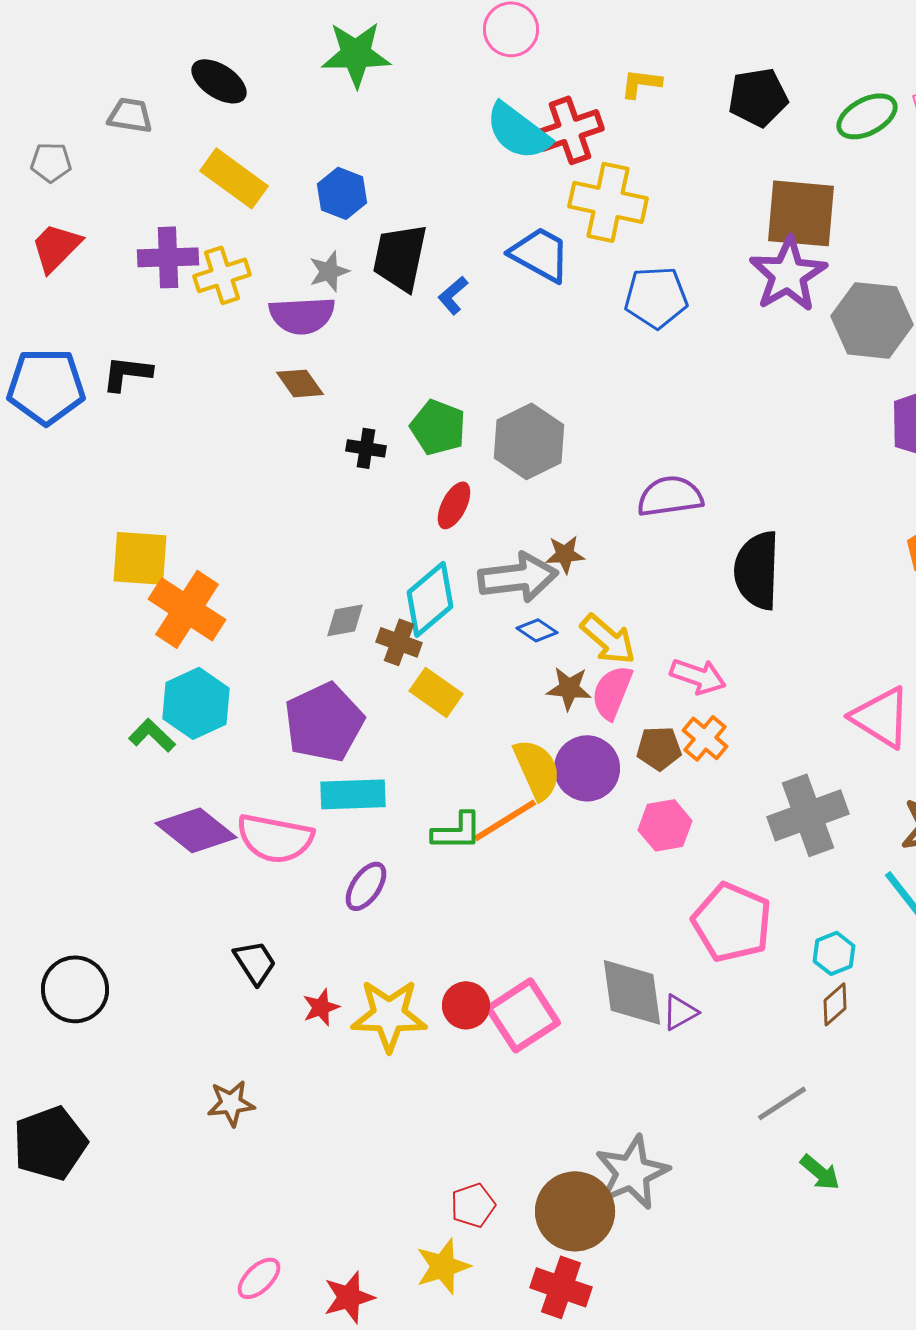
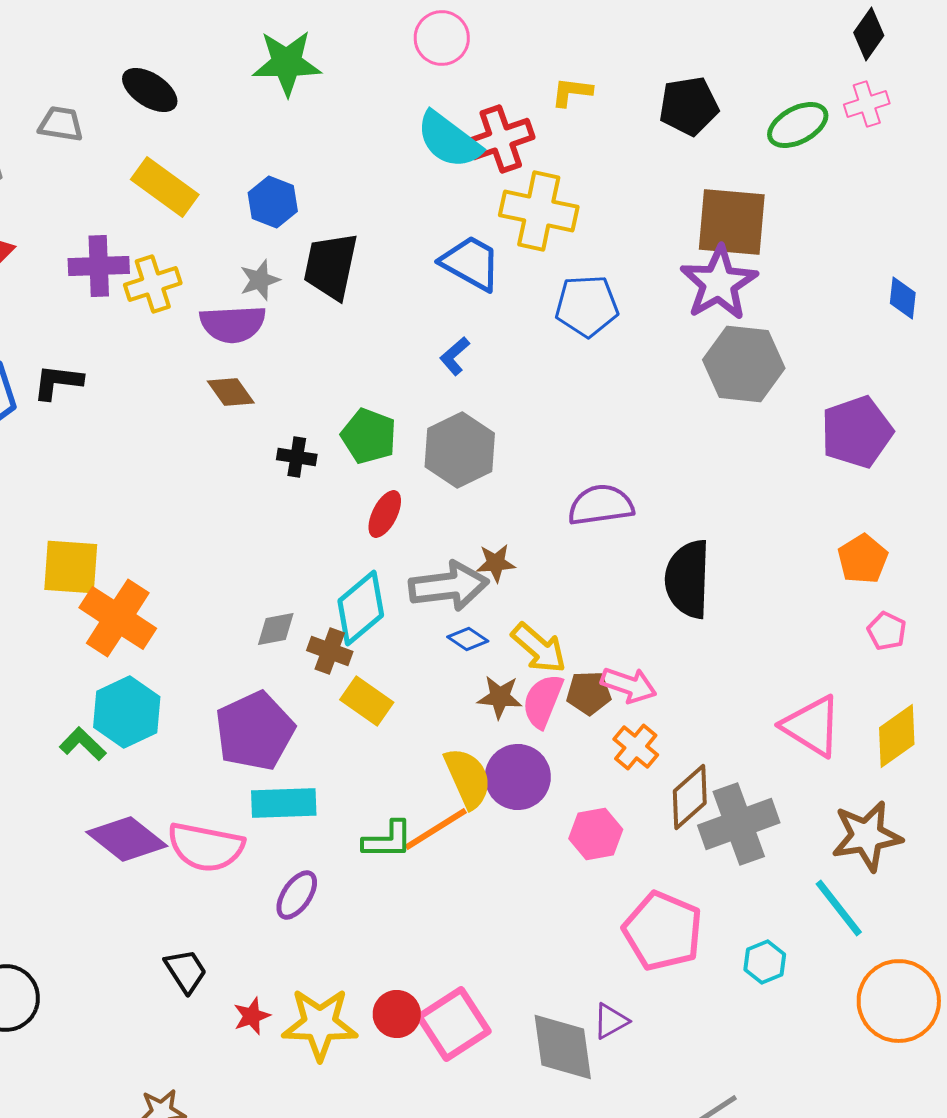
blue L-shape: (453, 295) -> (455, 356), moved
gray hexagon: (872, 320) -> (744, 364), moved
brown pentagon: (659, 748) -> (589, 693), moved
gray diamond: (632, 992) -> (563, 1047), moved
brown diamond: (835, 1004) -> (690, 797), moved, size x1.5

